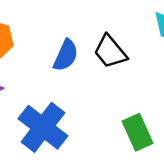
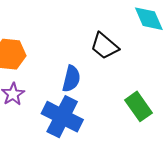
blue semicircle: (66, 55) -> (71, 79), moved

